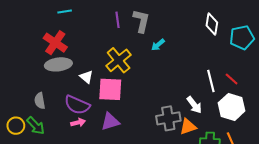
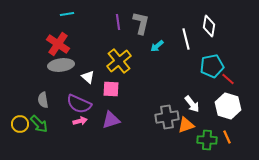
cyan pentagon: (242, 37) -> (212, 66), moved
white line: (211, 81) -> (186, 39), moved
pink square: (110, 89) -> (111, 89), size x0.7

